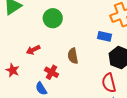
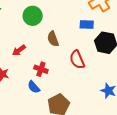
brown semicircle: (73, 56) -> (53, 39), moved
red semicircle: (109, 83) -> (77, 60), moved

